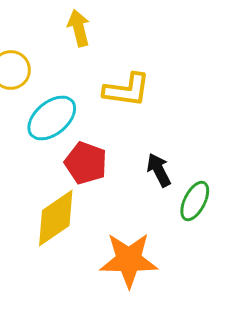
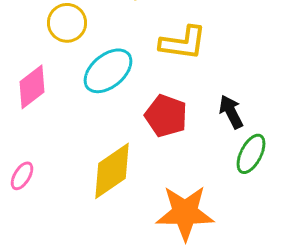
red pentagon: (86, 163) -> (166, 116), moved
black arrow: (159, 170) -> (231, 112), moved

